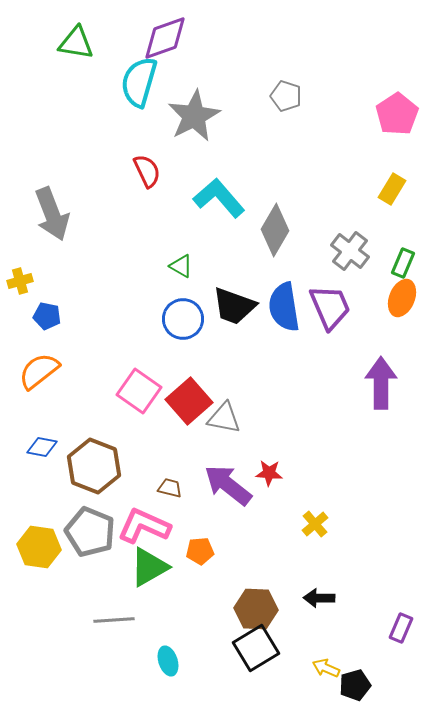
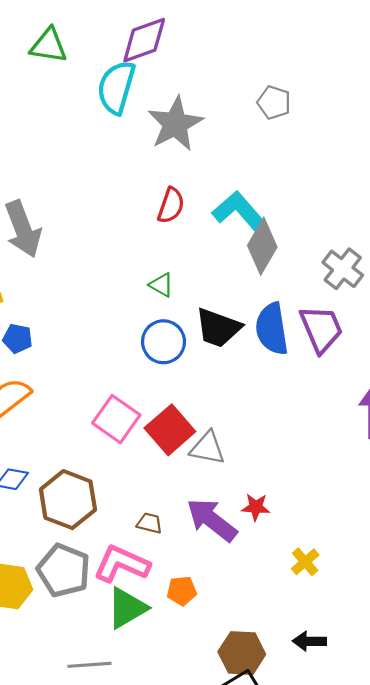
red semicircle: (147, 171) -> (171, 205), moved, turned 44
cyan L-shape: (219, 198) -> (240, 212), moved

